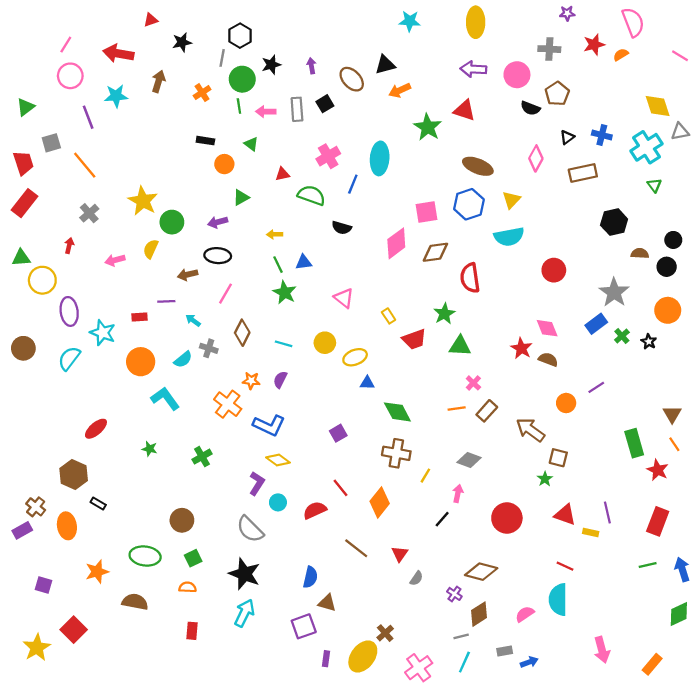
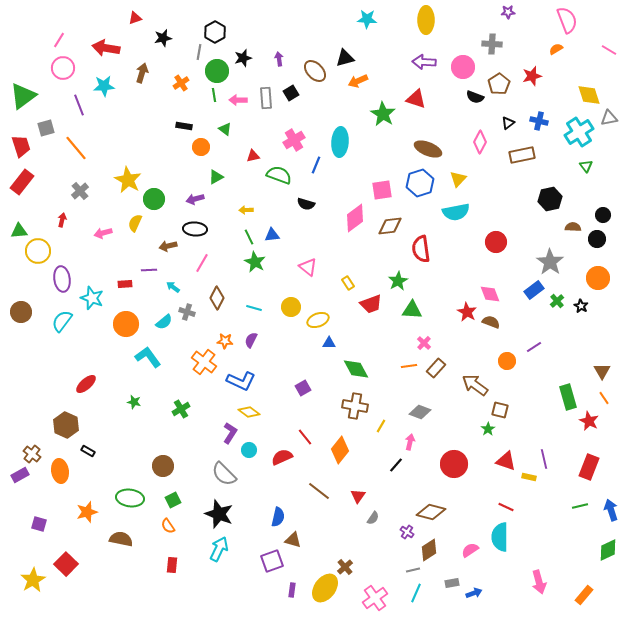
red star: (594, 45) -> (532, 76), moved
green triangle: (26, 107) -> (23, 96), size x1.6
orange semicircle: (188, 587) -> (168, 526), turned -126

